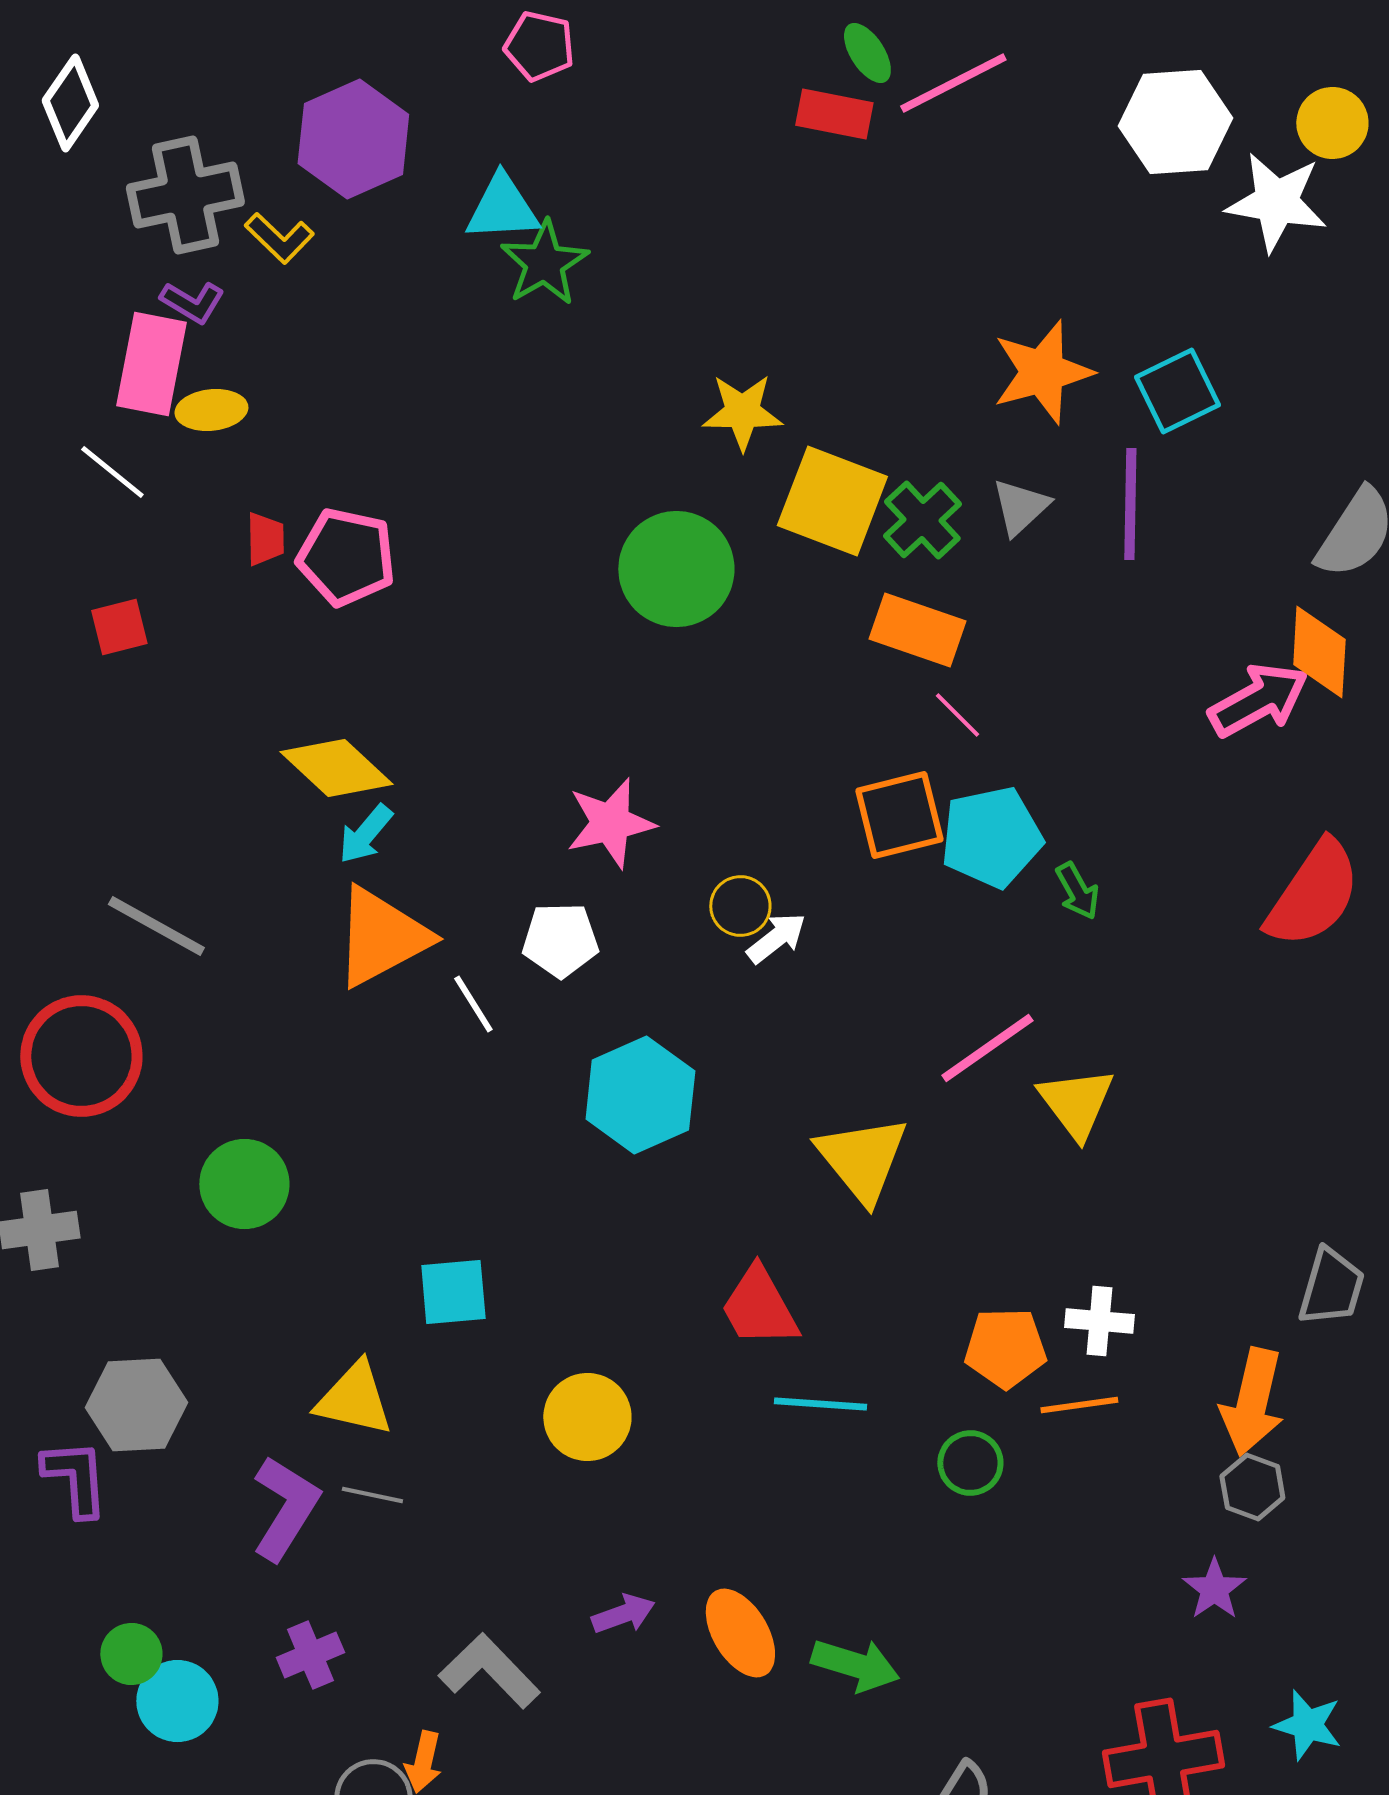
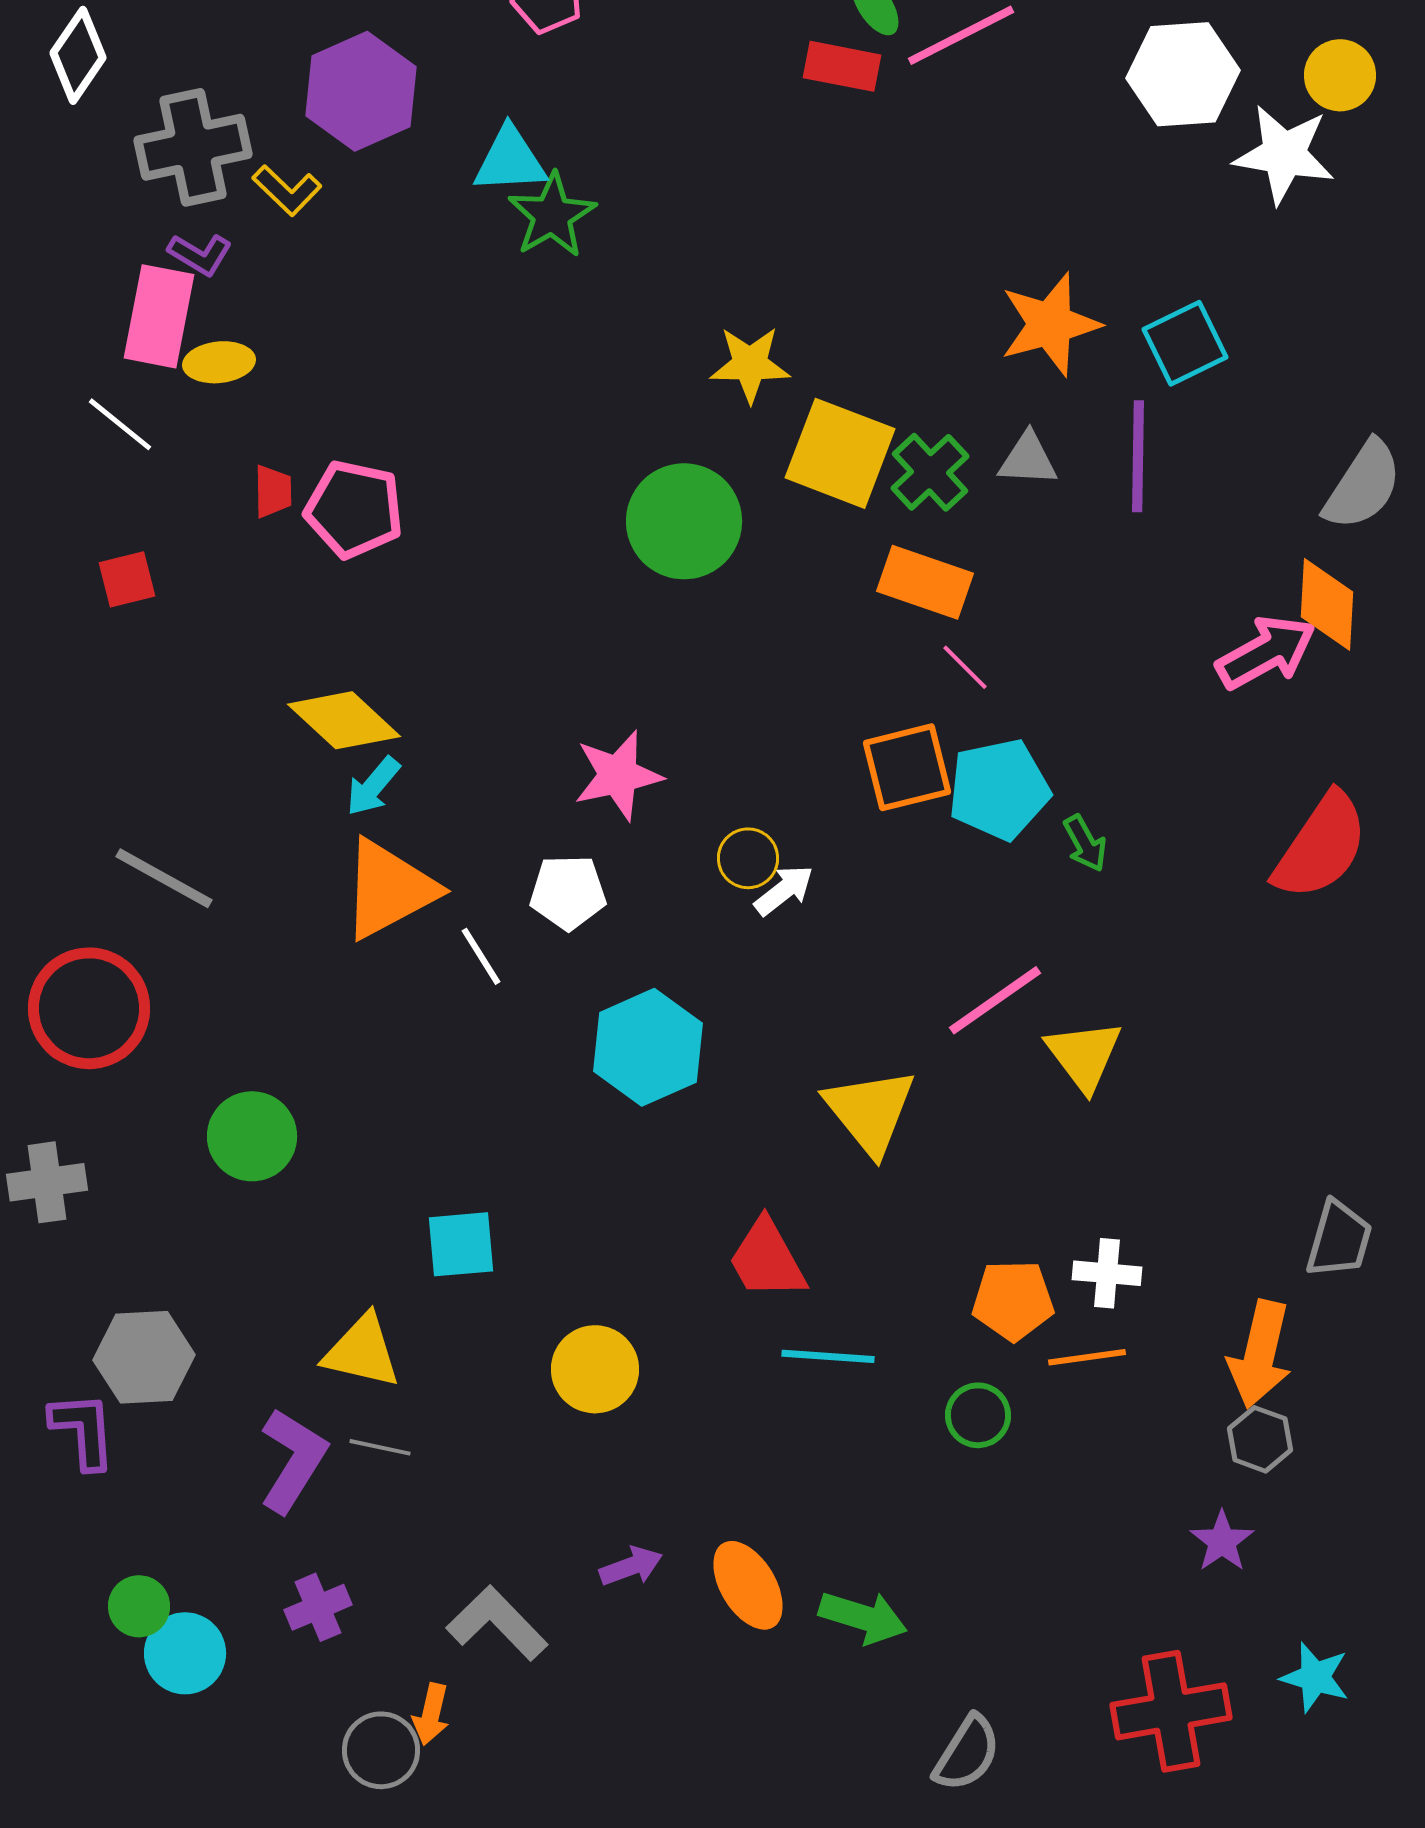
gray triangle: (1020, 507) -> (1028, 459), turned 46

